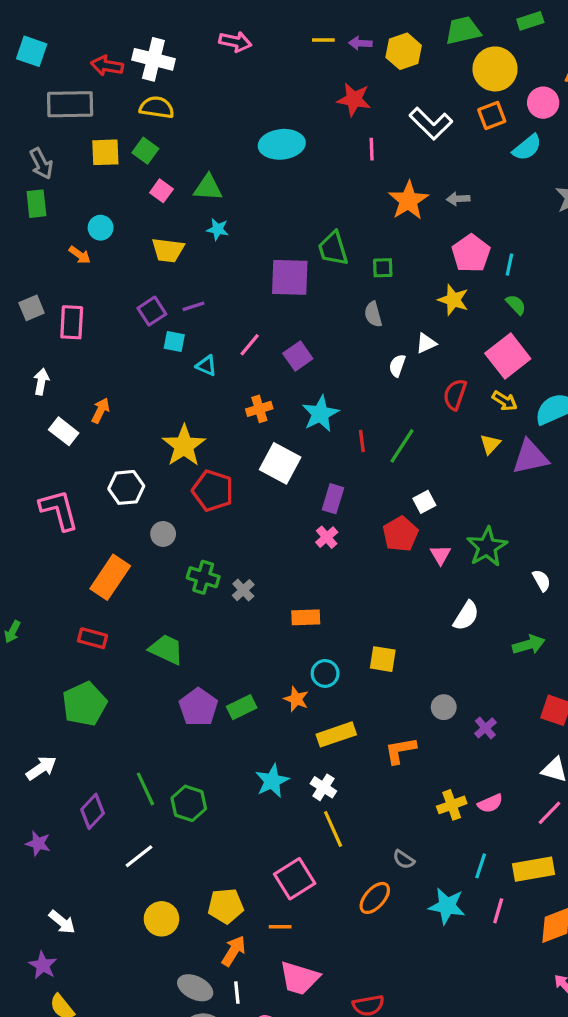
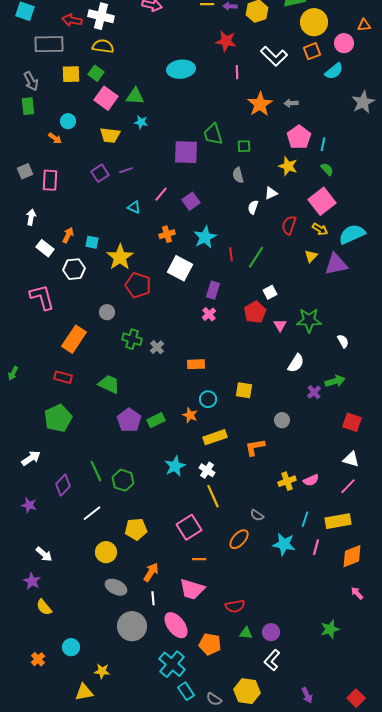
pink square: (161, 191) -> (106, 98), size x1.6
cyan square: (174, 342) -> (92, 242), moved
white hexagon: (126, 487) -> (74, 269), moved
green star: (487, 547) -> (309, 320), turned 30
purple cross: (485, 728) -> (314, 392), moved
yellow pentagon: (226, 906) -> (136, 529), moved
orange line: (280, 927) -> (199, 559), moved
gray ellipse: (195, 988) -> (116, 587), moved

